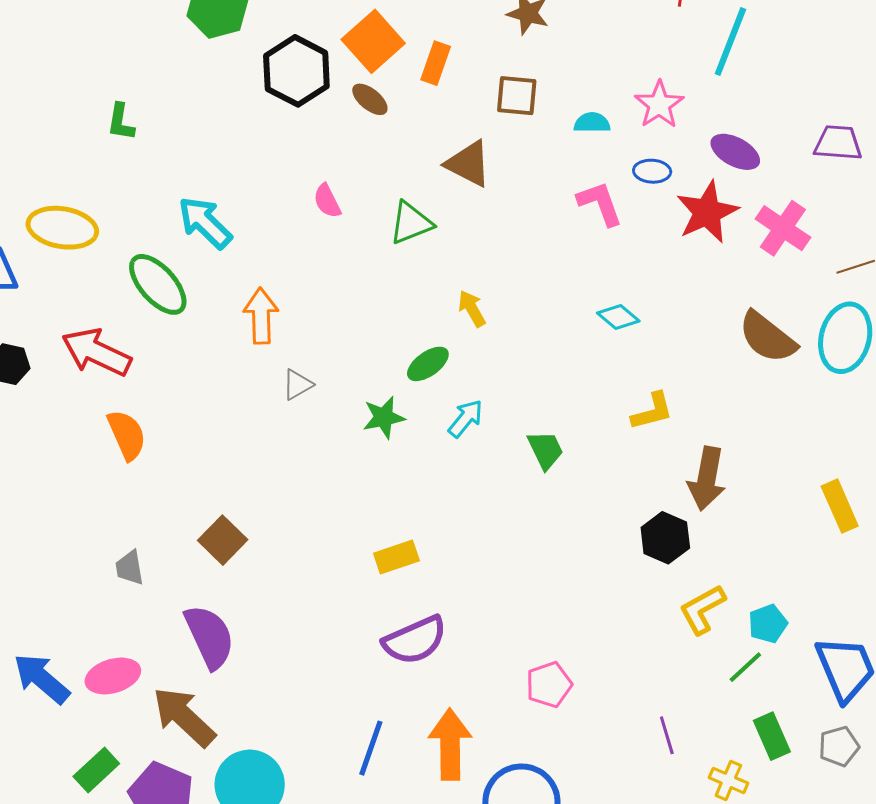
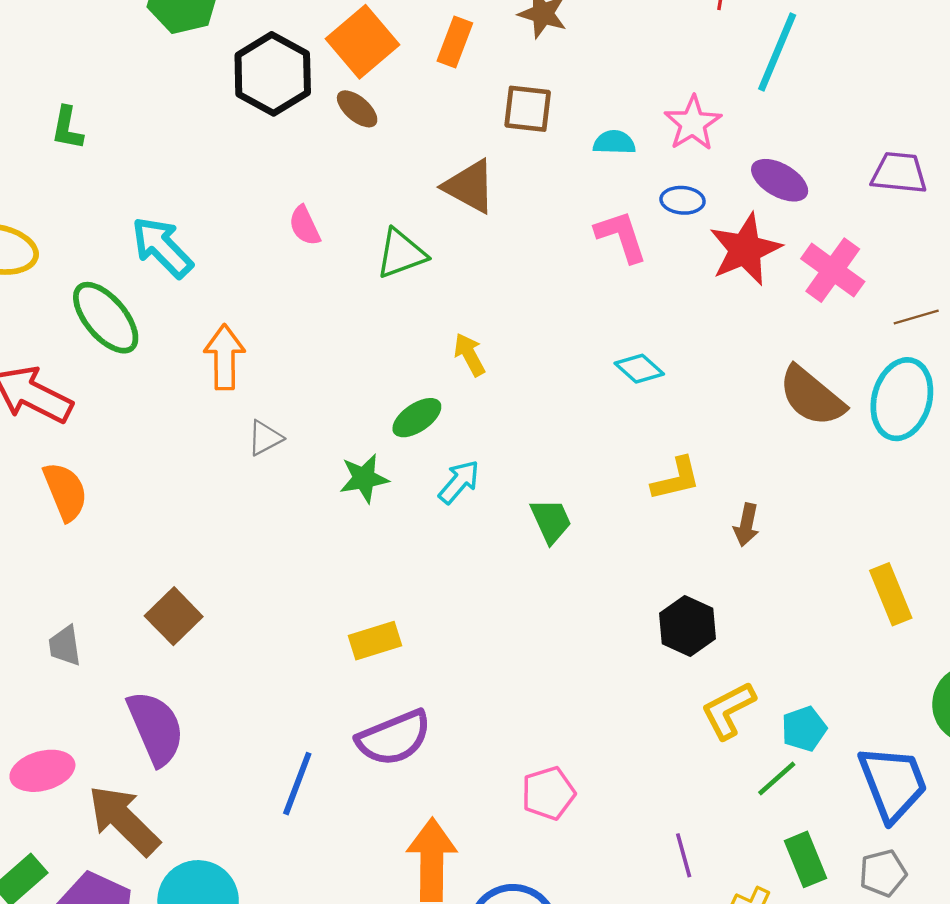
orange rectangle: (436, 63) -> (455, 42), moved
brown arrow: (707, 479) -> (746, 525), moved, size x0.6
blue line: (371, 748) -> (297, 784), moved

